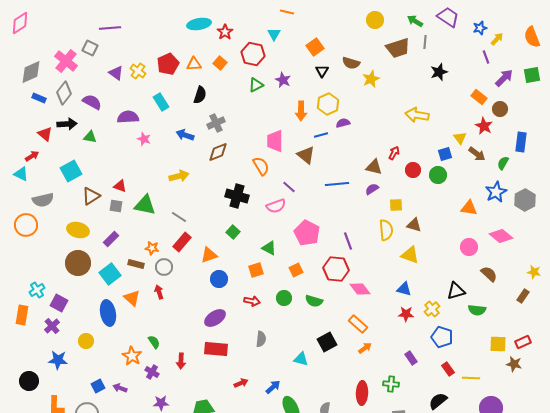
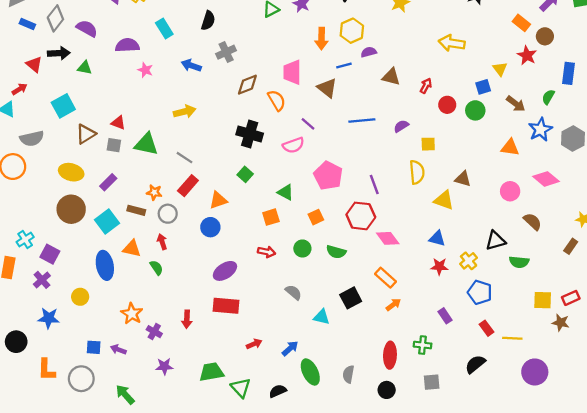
brown diamond: (218, 152) -> (247, 85), moved
brown arrow: (477, 154) -> (516, 104), moved
brown triangle: (374, 167) -> (391, 77), moved
brown triangle: (414, 225) -> (463, 179), moved
blue circle: (219, 279) -> (210, 227), moved
orange triangle: (132, 298) -> (132, 248), turned -30
gray semicircle: (261, 339) -> (293, 292), moved, turned -56
green semicircle: (154, 342) -> (156, 268), moved
blue square: (98, 386) -> (94, 347), turned 32

